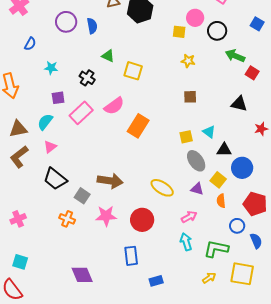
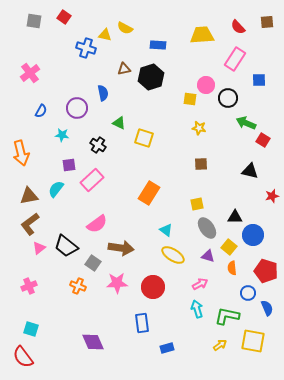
purple circle: (66, 22) -> (77, 108), moved
blue square: (257, 24) -> (259, 80), moved, turned -32
pink semicircle: (114, 106) -> (97, 224), moved
cyan triangle: (209, 132) -> (166, 230), moved
pink triangle: (50, 147) -> (39, 248), moved

